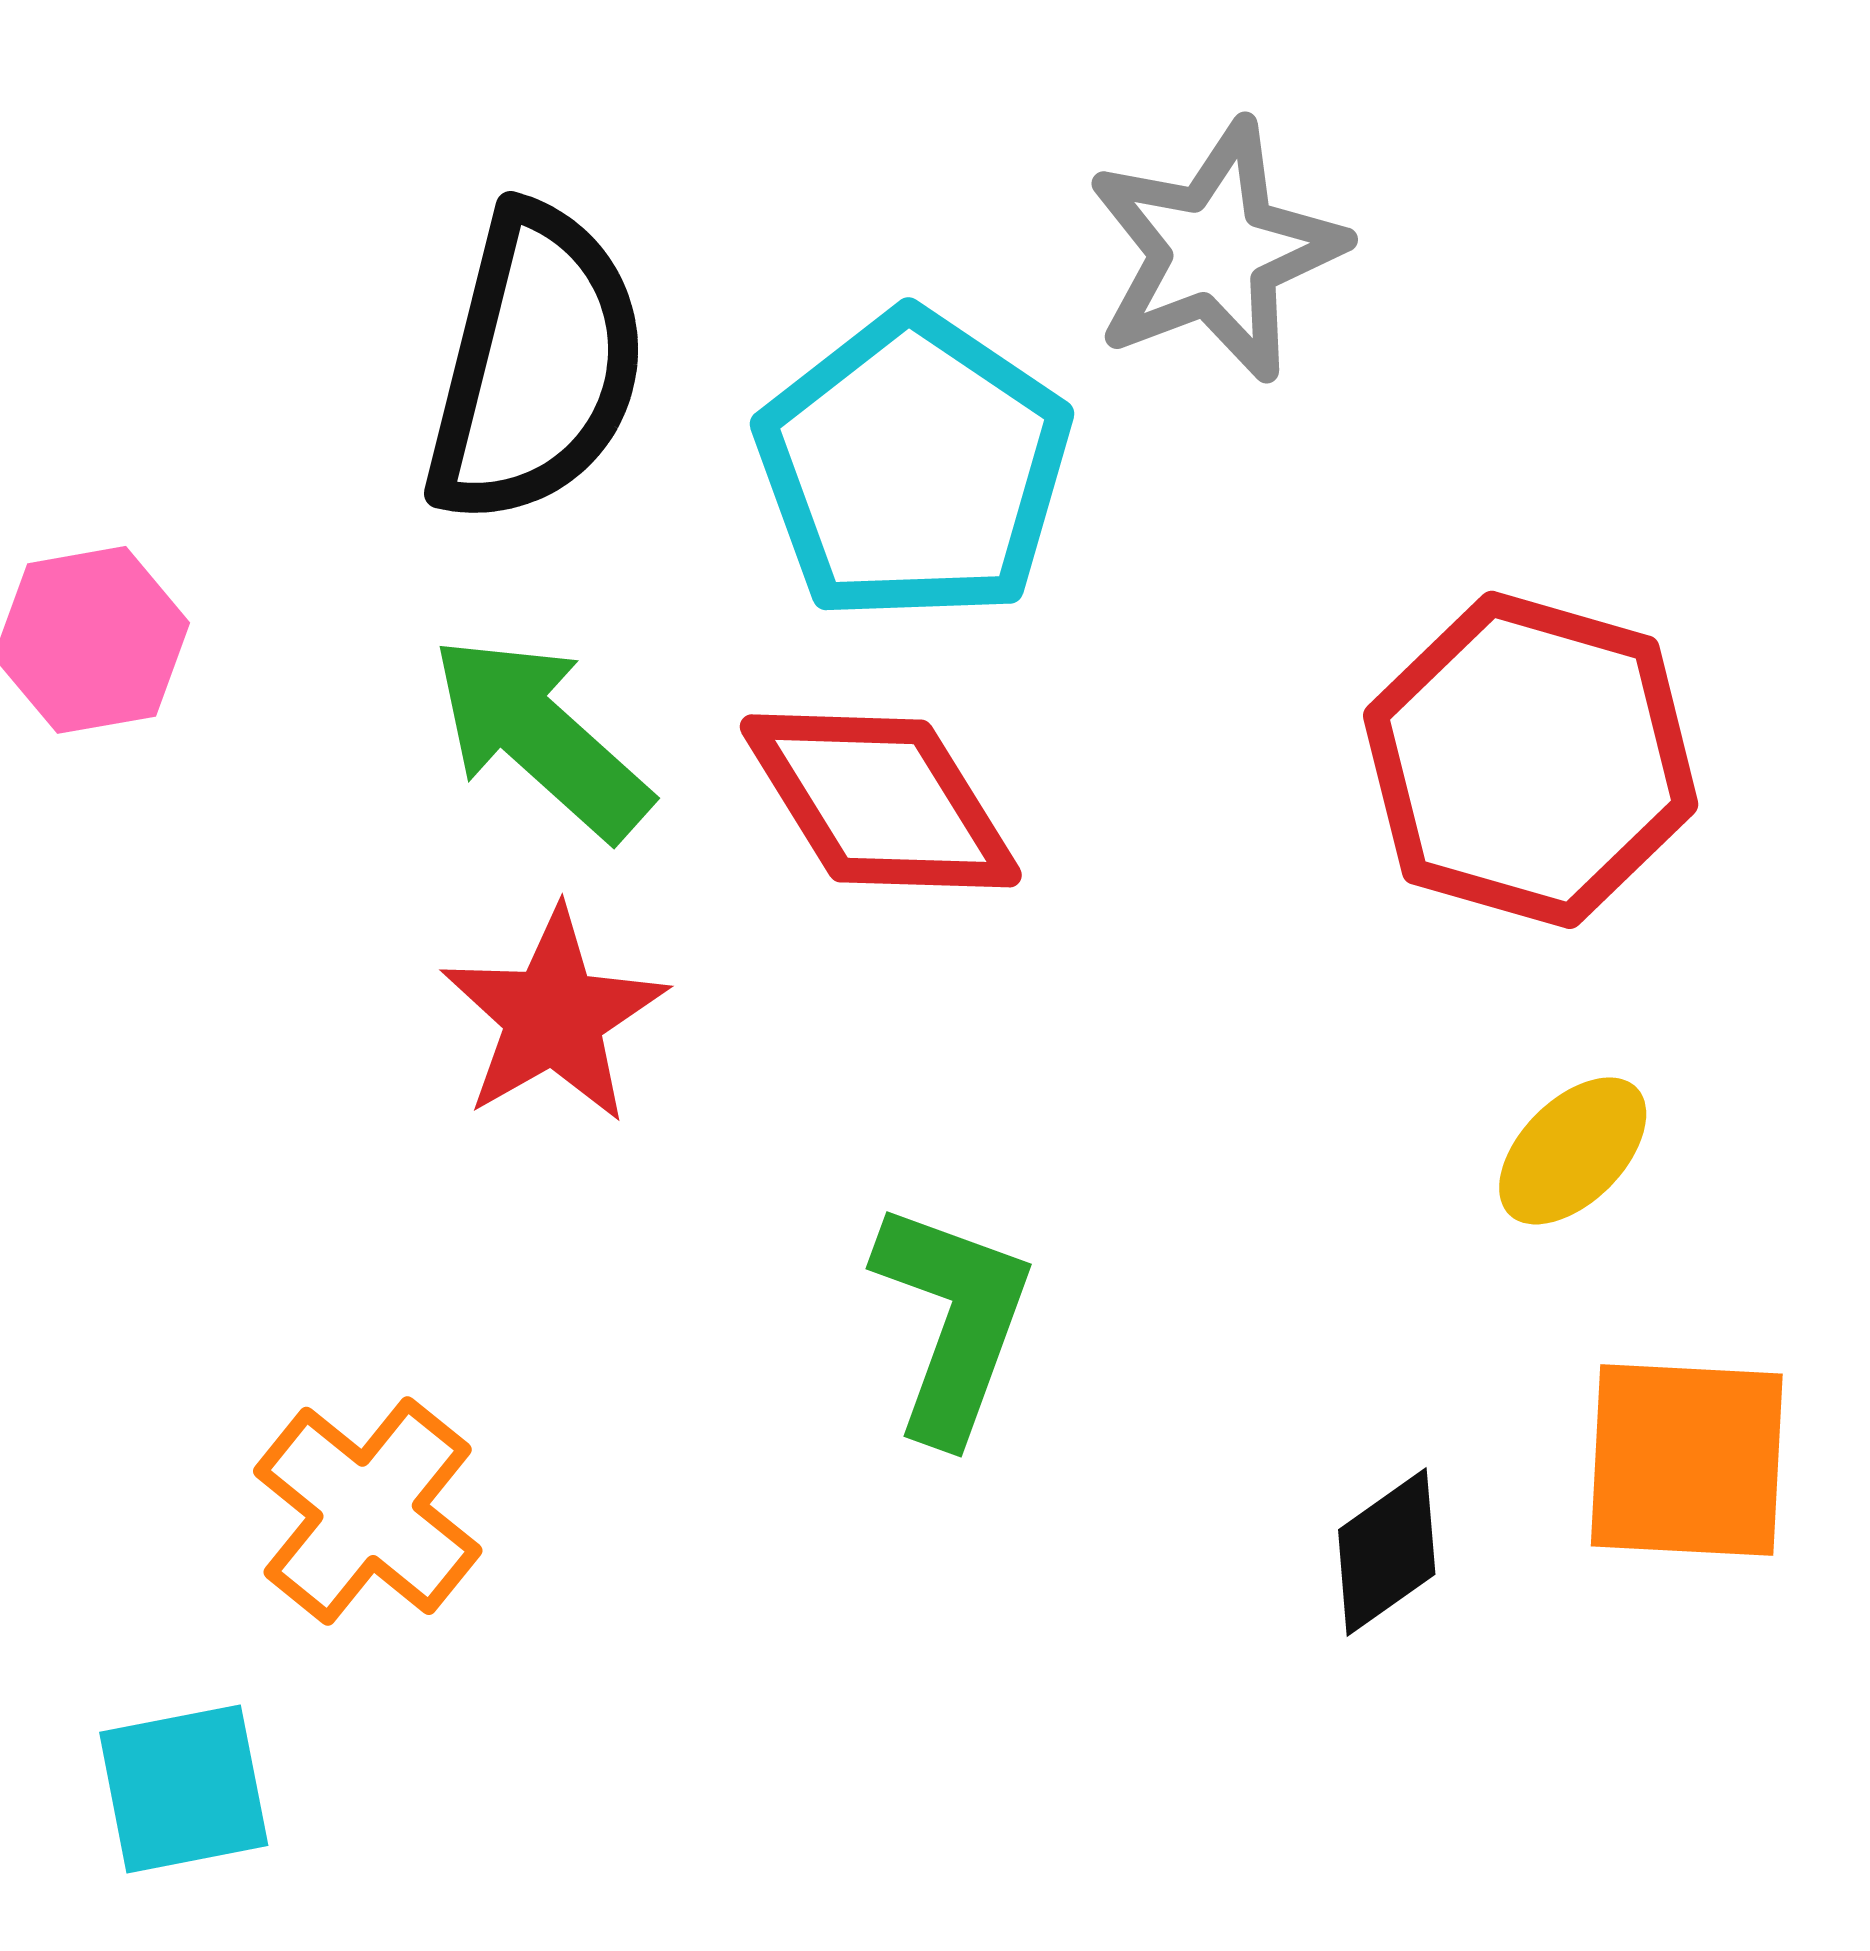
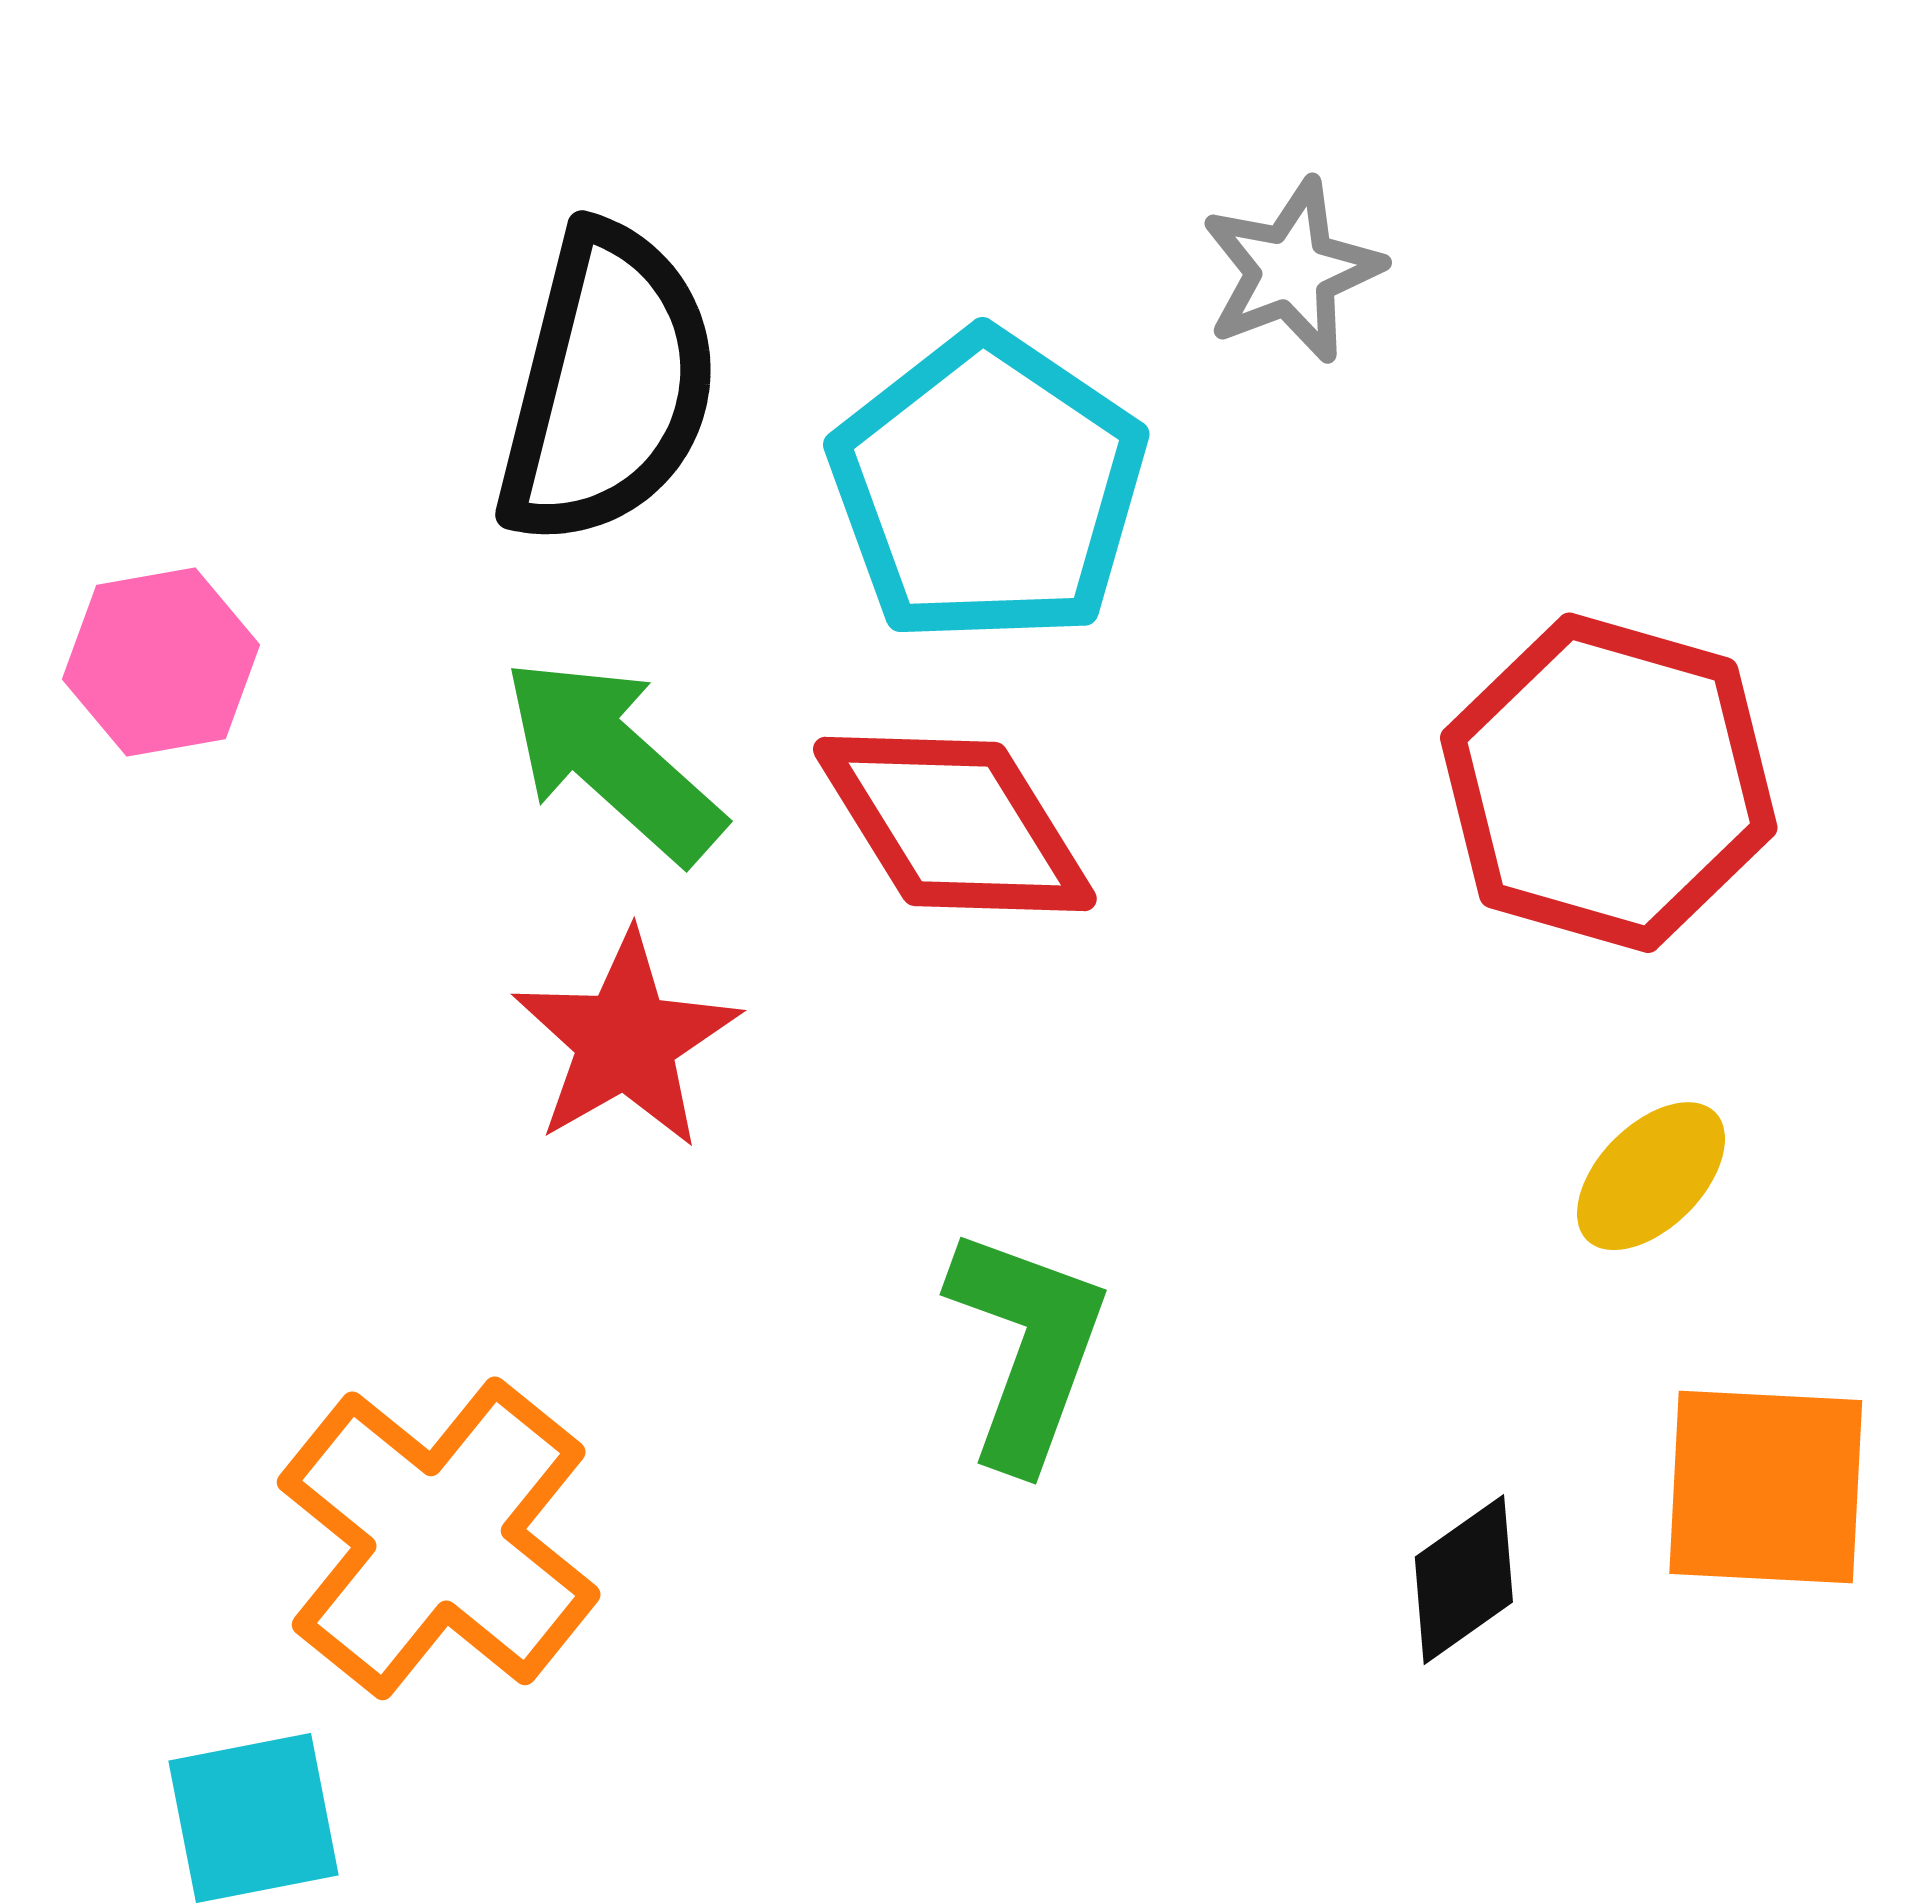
gray star: (1216, 251) -> (1292, 271), size x0.7
orange cross: (368, 1511) -> (439, 1538), size x1.4

